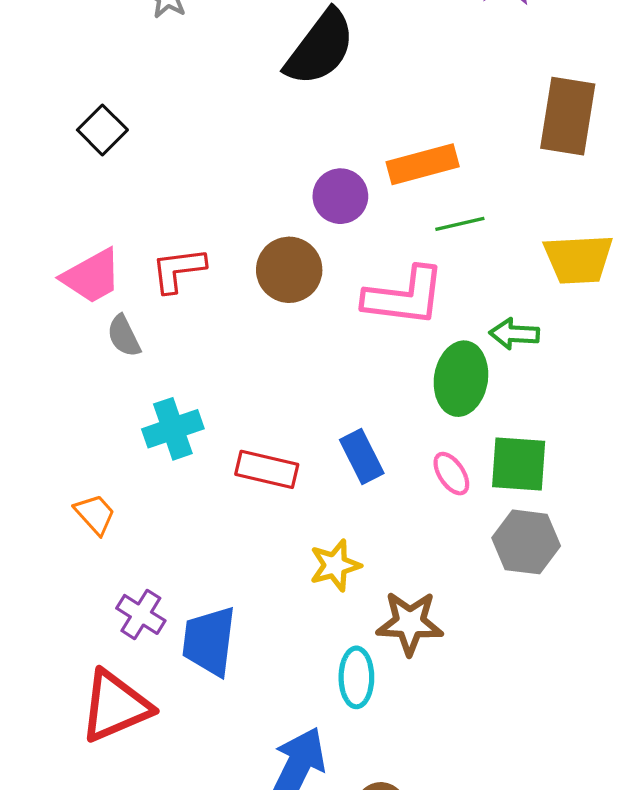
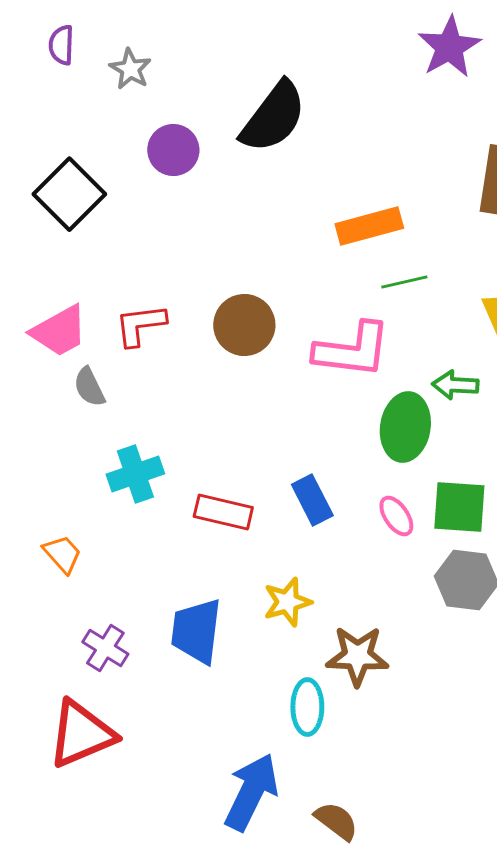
black square: (102, 130) -> (69, 194), size x1.5
purple circle: (340, 196) -> (173, 150), moved
blue trapezoid: (209, 641) -> (196, 631), moved

